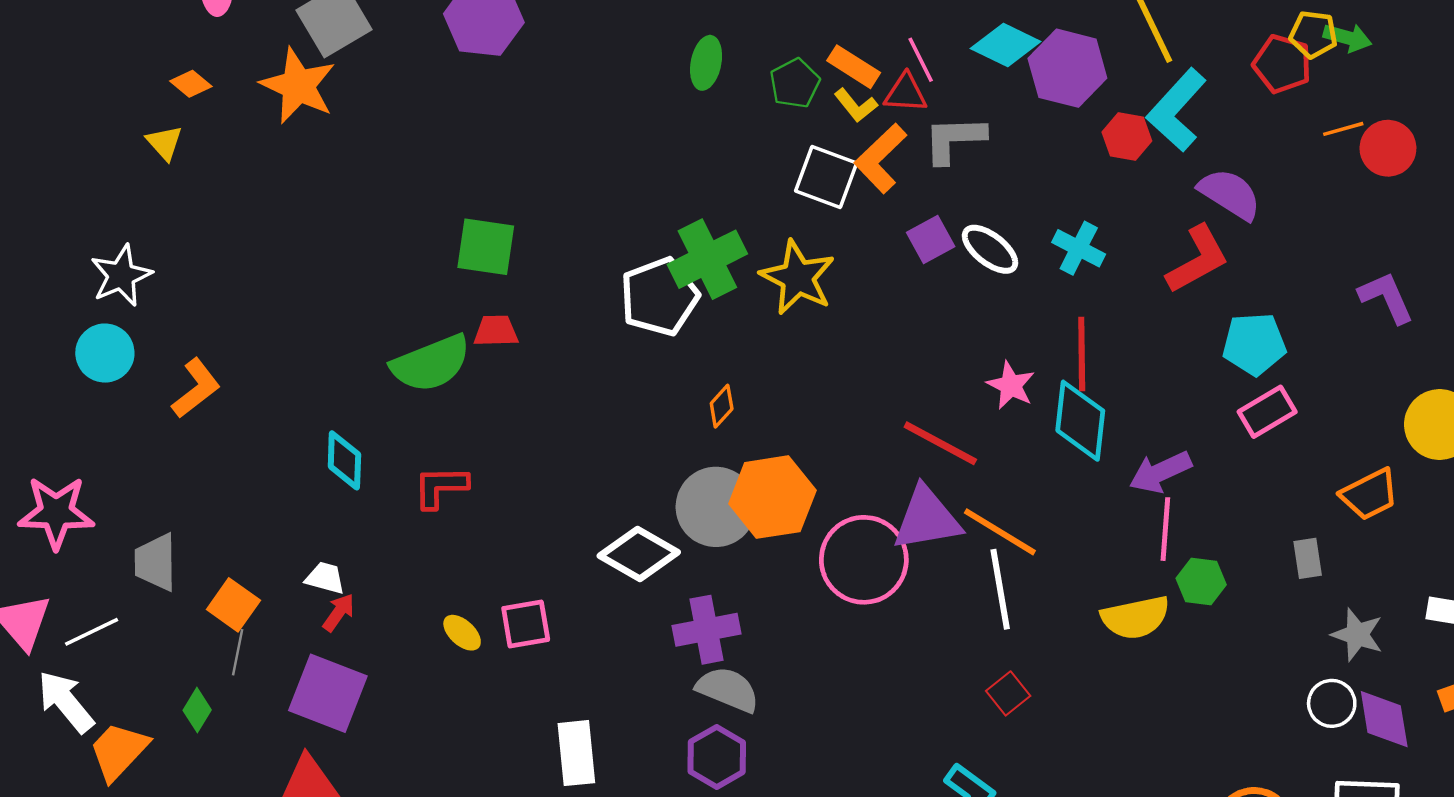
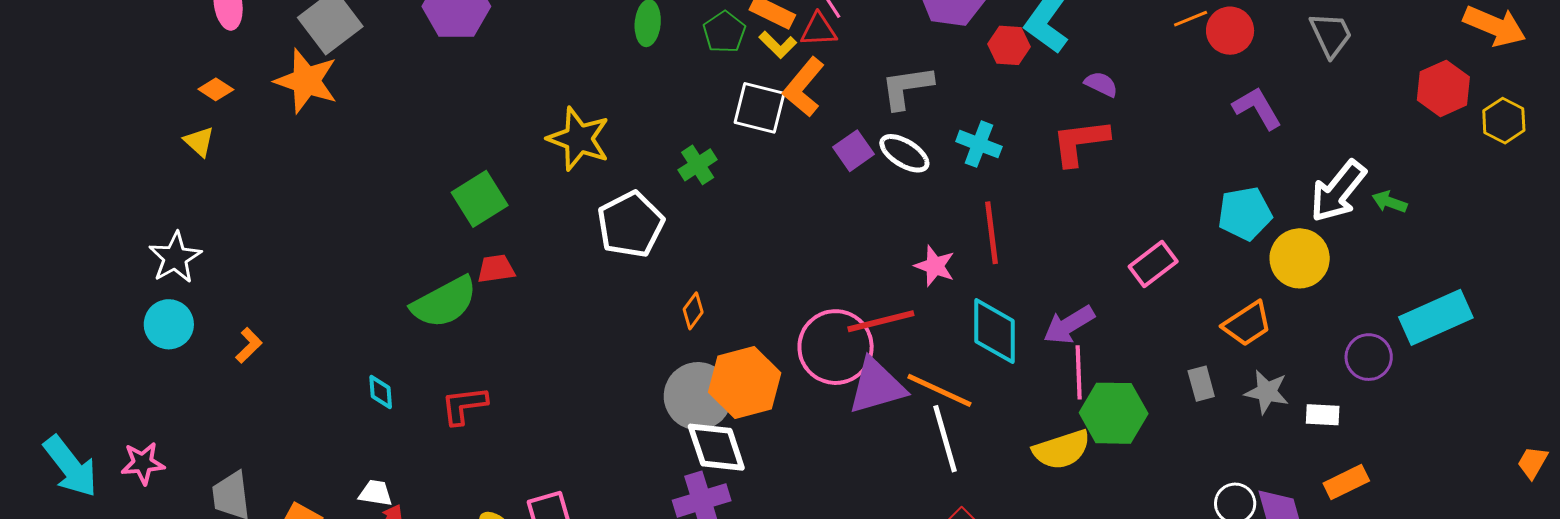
gray L-shape: (954, 139) -> (907, 87), moved
purple semicircle: (1230, 194) -> (1101, 84), size x0.6
green square: (486, 247) -> (480, 199), turned -34
green cross: (707, 259) -> (698, 165), moved, size x0.6
red L-shape: (1198, 259) -> (1080, 142), turned -152
yellow star: (798, 278) -> (579, 139), moved
purple L-shape: (1386, 297) -> (1257, 108), moved
cyan pentagon: (1254, 344) -> (1245, 214), moved
orange L-shape: (196, 388) -> (249, 345), size x0.7
cyan diamond: (1080, 421) -> (995, 331), moved
red line: (940, 443) -> (881, 321), turned -36
cyan diamond: (344, 460) -> (381, 392), size x0.7
pink star: (56, 512) -> (143, 463), size x0.7
white diamond: (639, 554) -> (716, 447), moved, turned 48
pink circle: (864, 560) -> (836, 347), moved
green hexagon: (1201, 582) -> (1114, 413), size x1.6
gray star: (1357, 635) -> (1267, 392), moved

